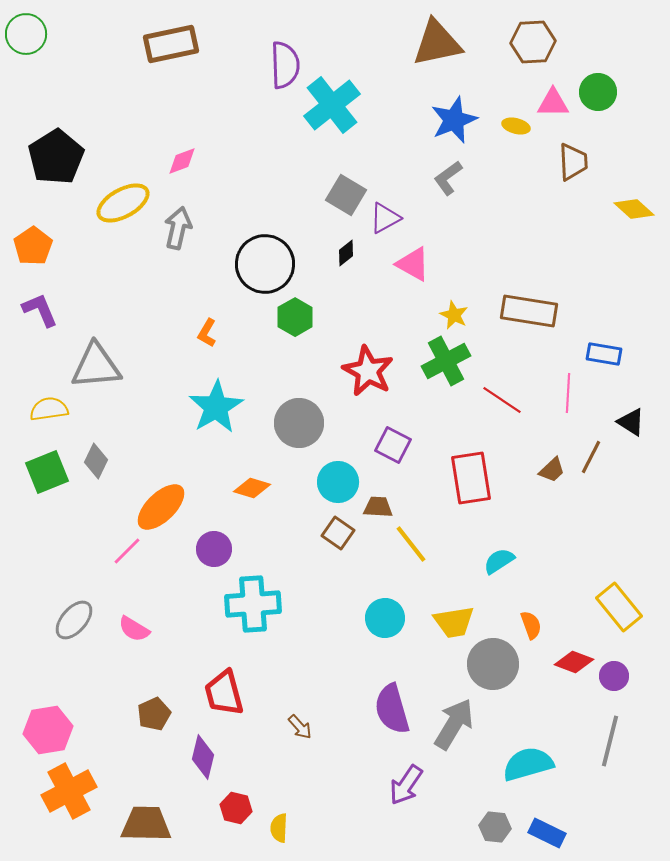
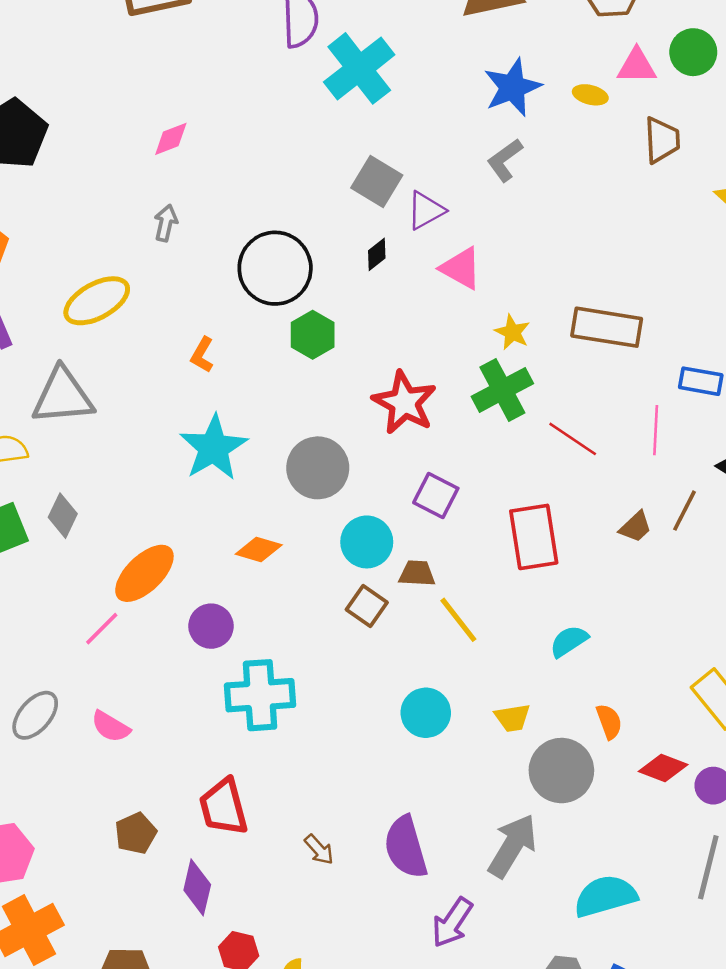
yellow ellipse: (123, 203) -> (97, 301), moved
gray arrow: (178, 228) -> (166, 223), size x0.7
yellow trapezoid: (454, 622) -> (512, 718), size x0.7
purple semicircle: (392, 709) -> (406, 847), moved

